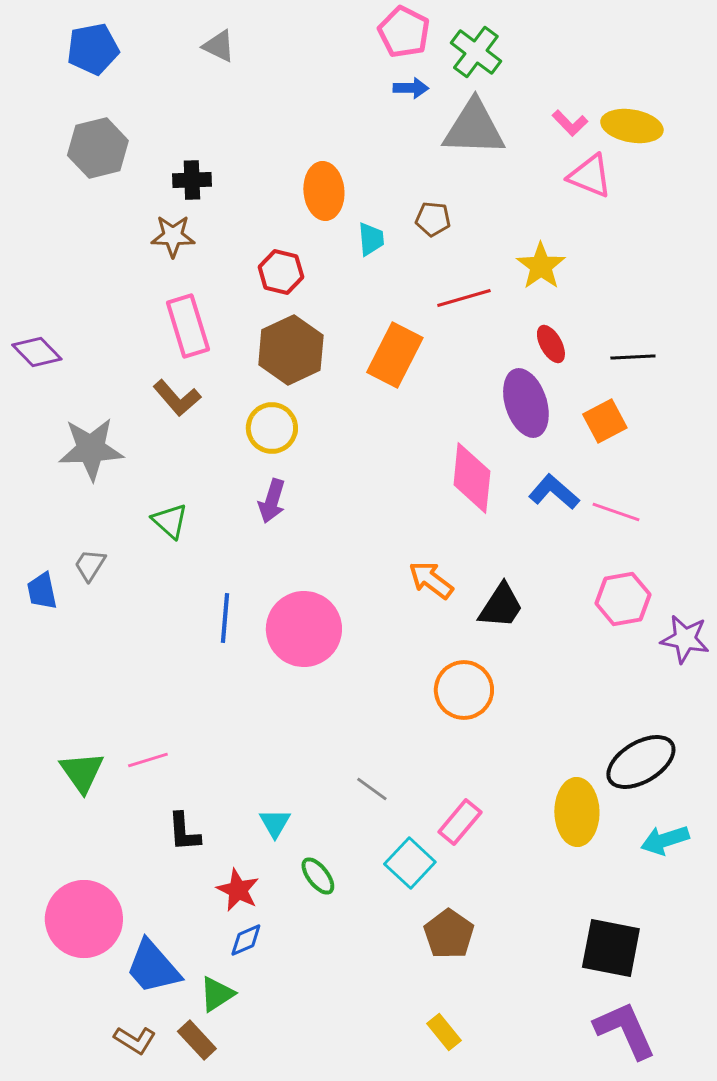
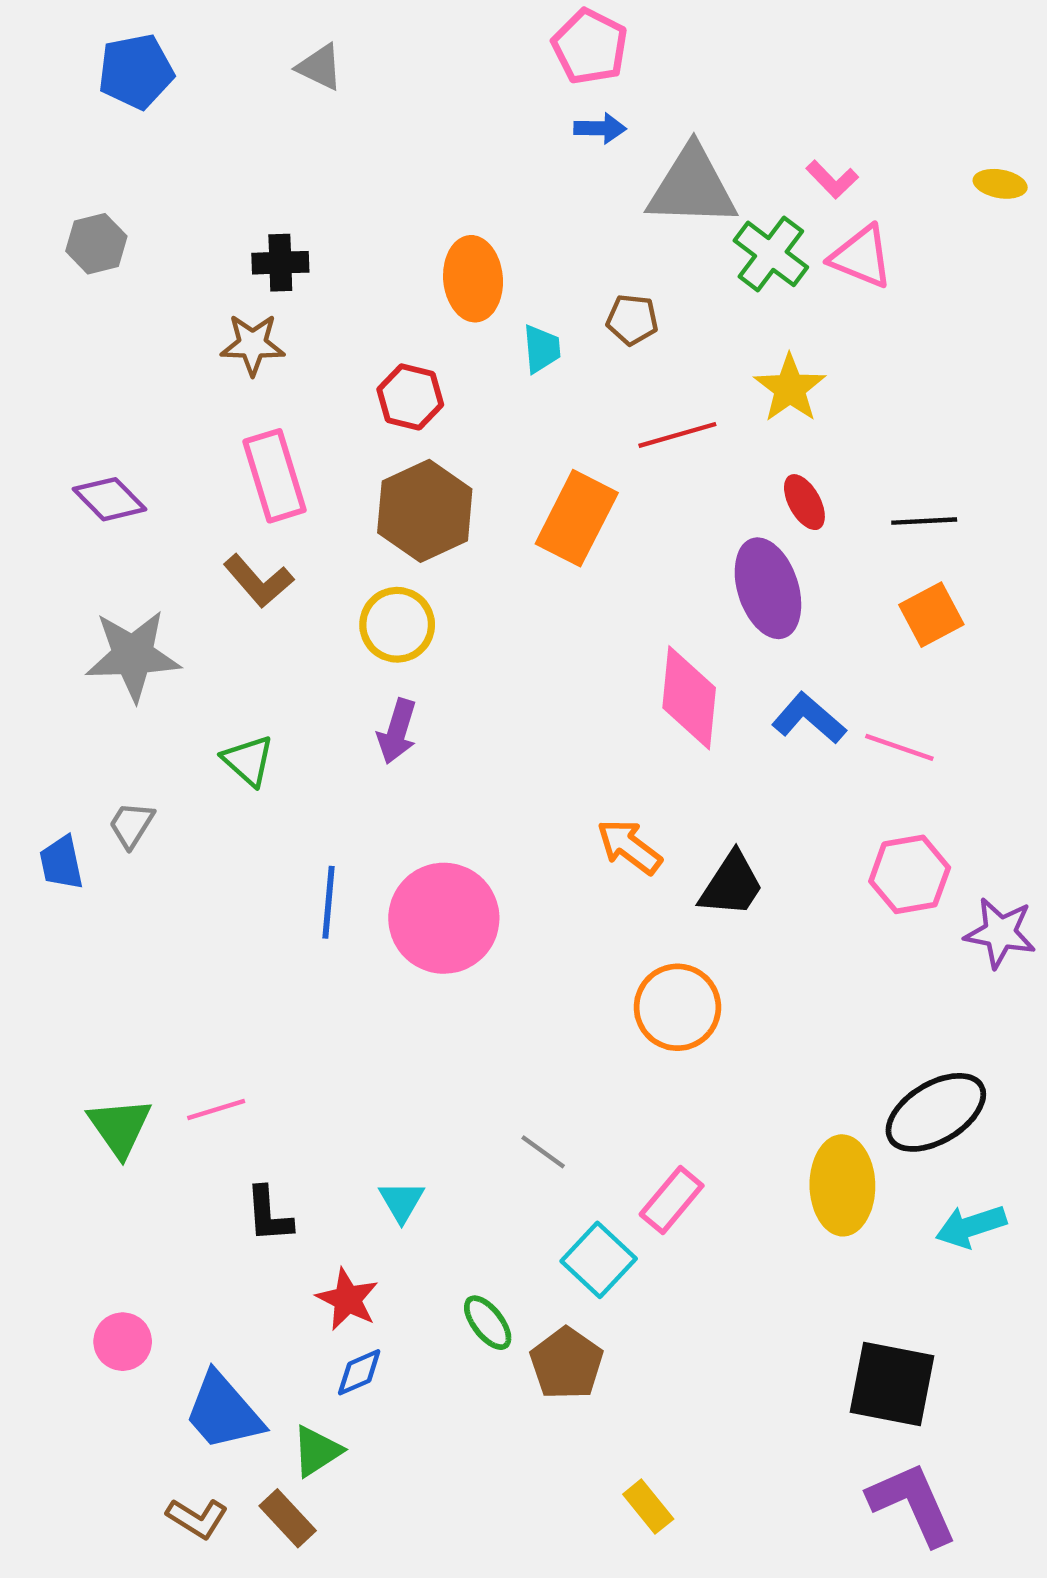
green cross: (476, 52) -> (771, 254), moved
yellow ellipse: (632, 126) -> (1000, 184), moved, size x0.6
gray hexagon: (98, 148) -> (96, 244), moved, size x0.7
purple diamond: (37, 352) -> (110, 499), moved
orange square: (605, 421) -> (931, 615), moved
green ellipse: (318, 876) -> (488, 1323), moved
pink circle: (84, 919) -> (123, 1342), size x0.5
brown pentagon: (449, 934) -> (566, 1364), moved

